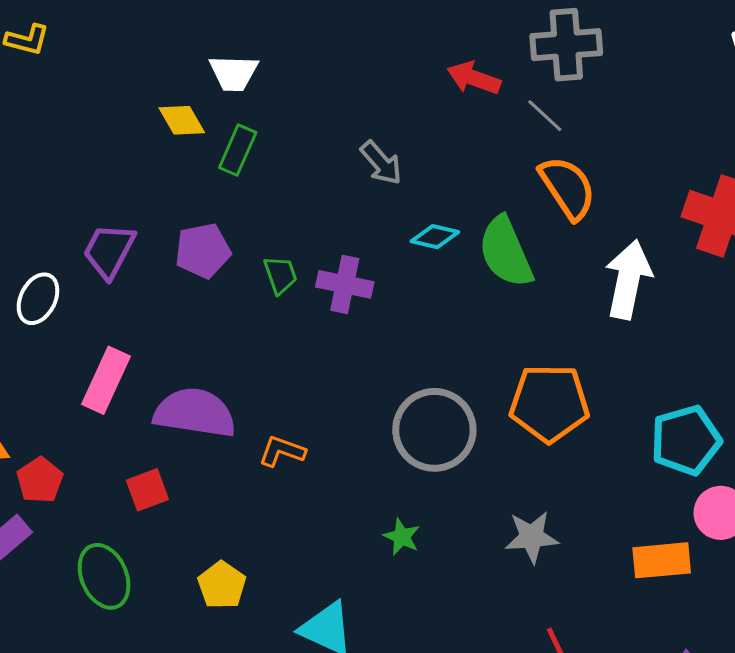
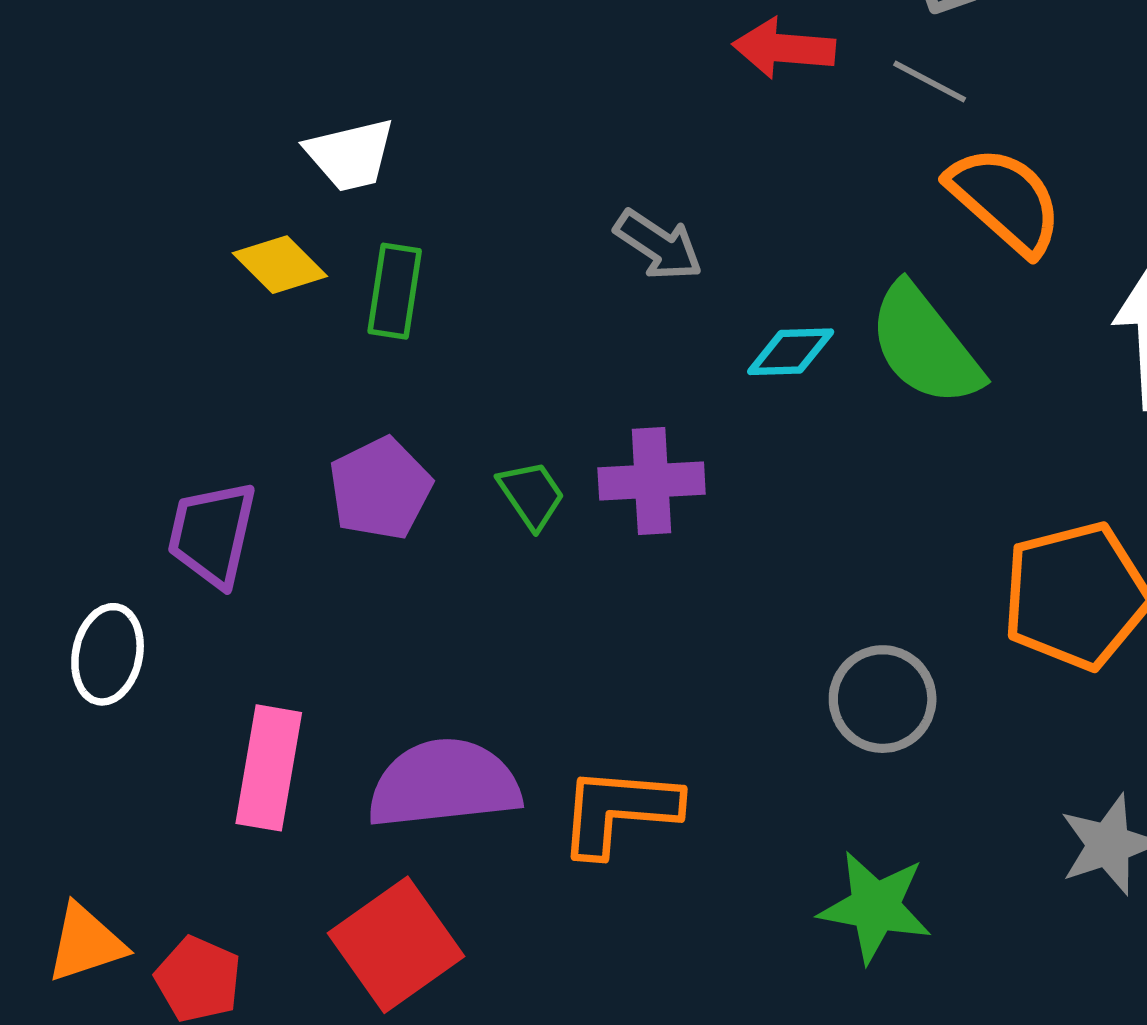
gray circle: (434, 430) -> (883, 699), size x0.7
orange L-shape: (282, 451) -> (619, 811), size x1.5
red square: (147, 490) -> (396, 945), size x1.6
green star: (402, 537) -> (875, 907), size x1.6

